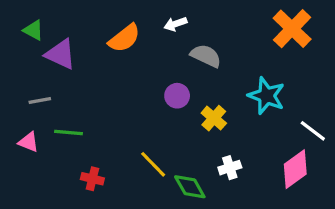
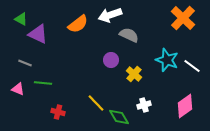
white arrow: (175, 24) -> (110, 15), size x1.6
gray line: (40, 101) -> (25, 63), turned 32
white line: (313, 131) -> (192, 66), moved

